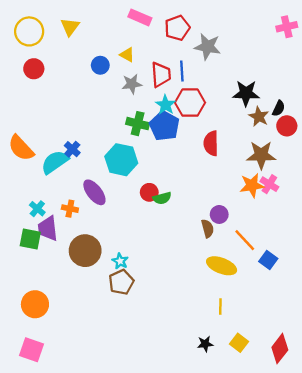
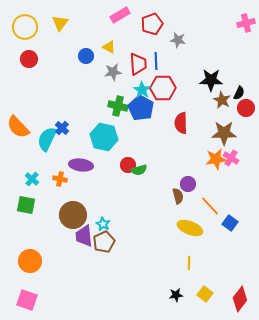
pink rectangle: (140, 17) -> (120, 15), turned -54
gray star: (208, 47) -> (178, 40), size x0.7
cyan semicircle: (55, 162) -> (47, 139), turned -30
purple ellipse: (94, 192) -> (81, 165), turned -45
purple trapezoid: (48, 228) -> (84, 236), moved

